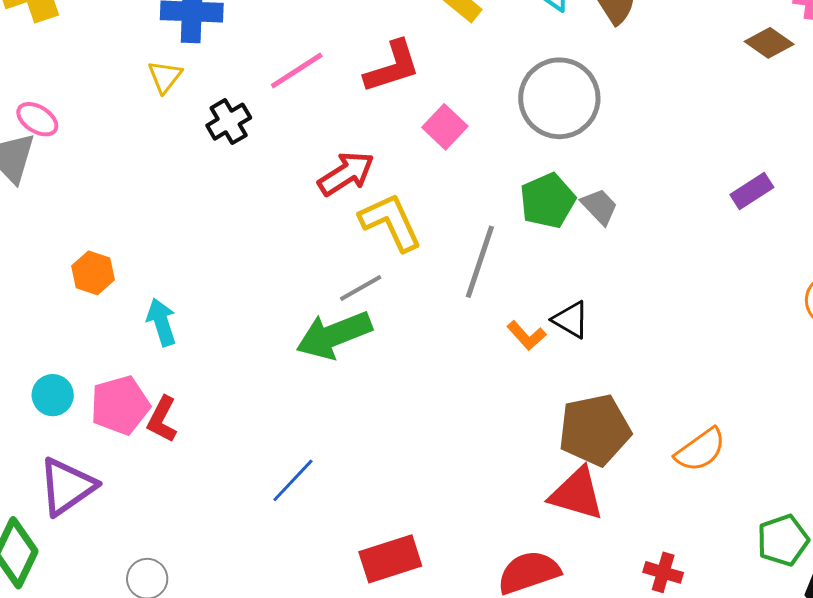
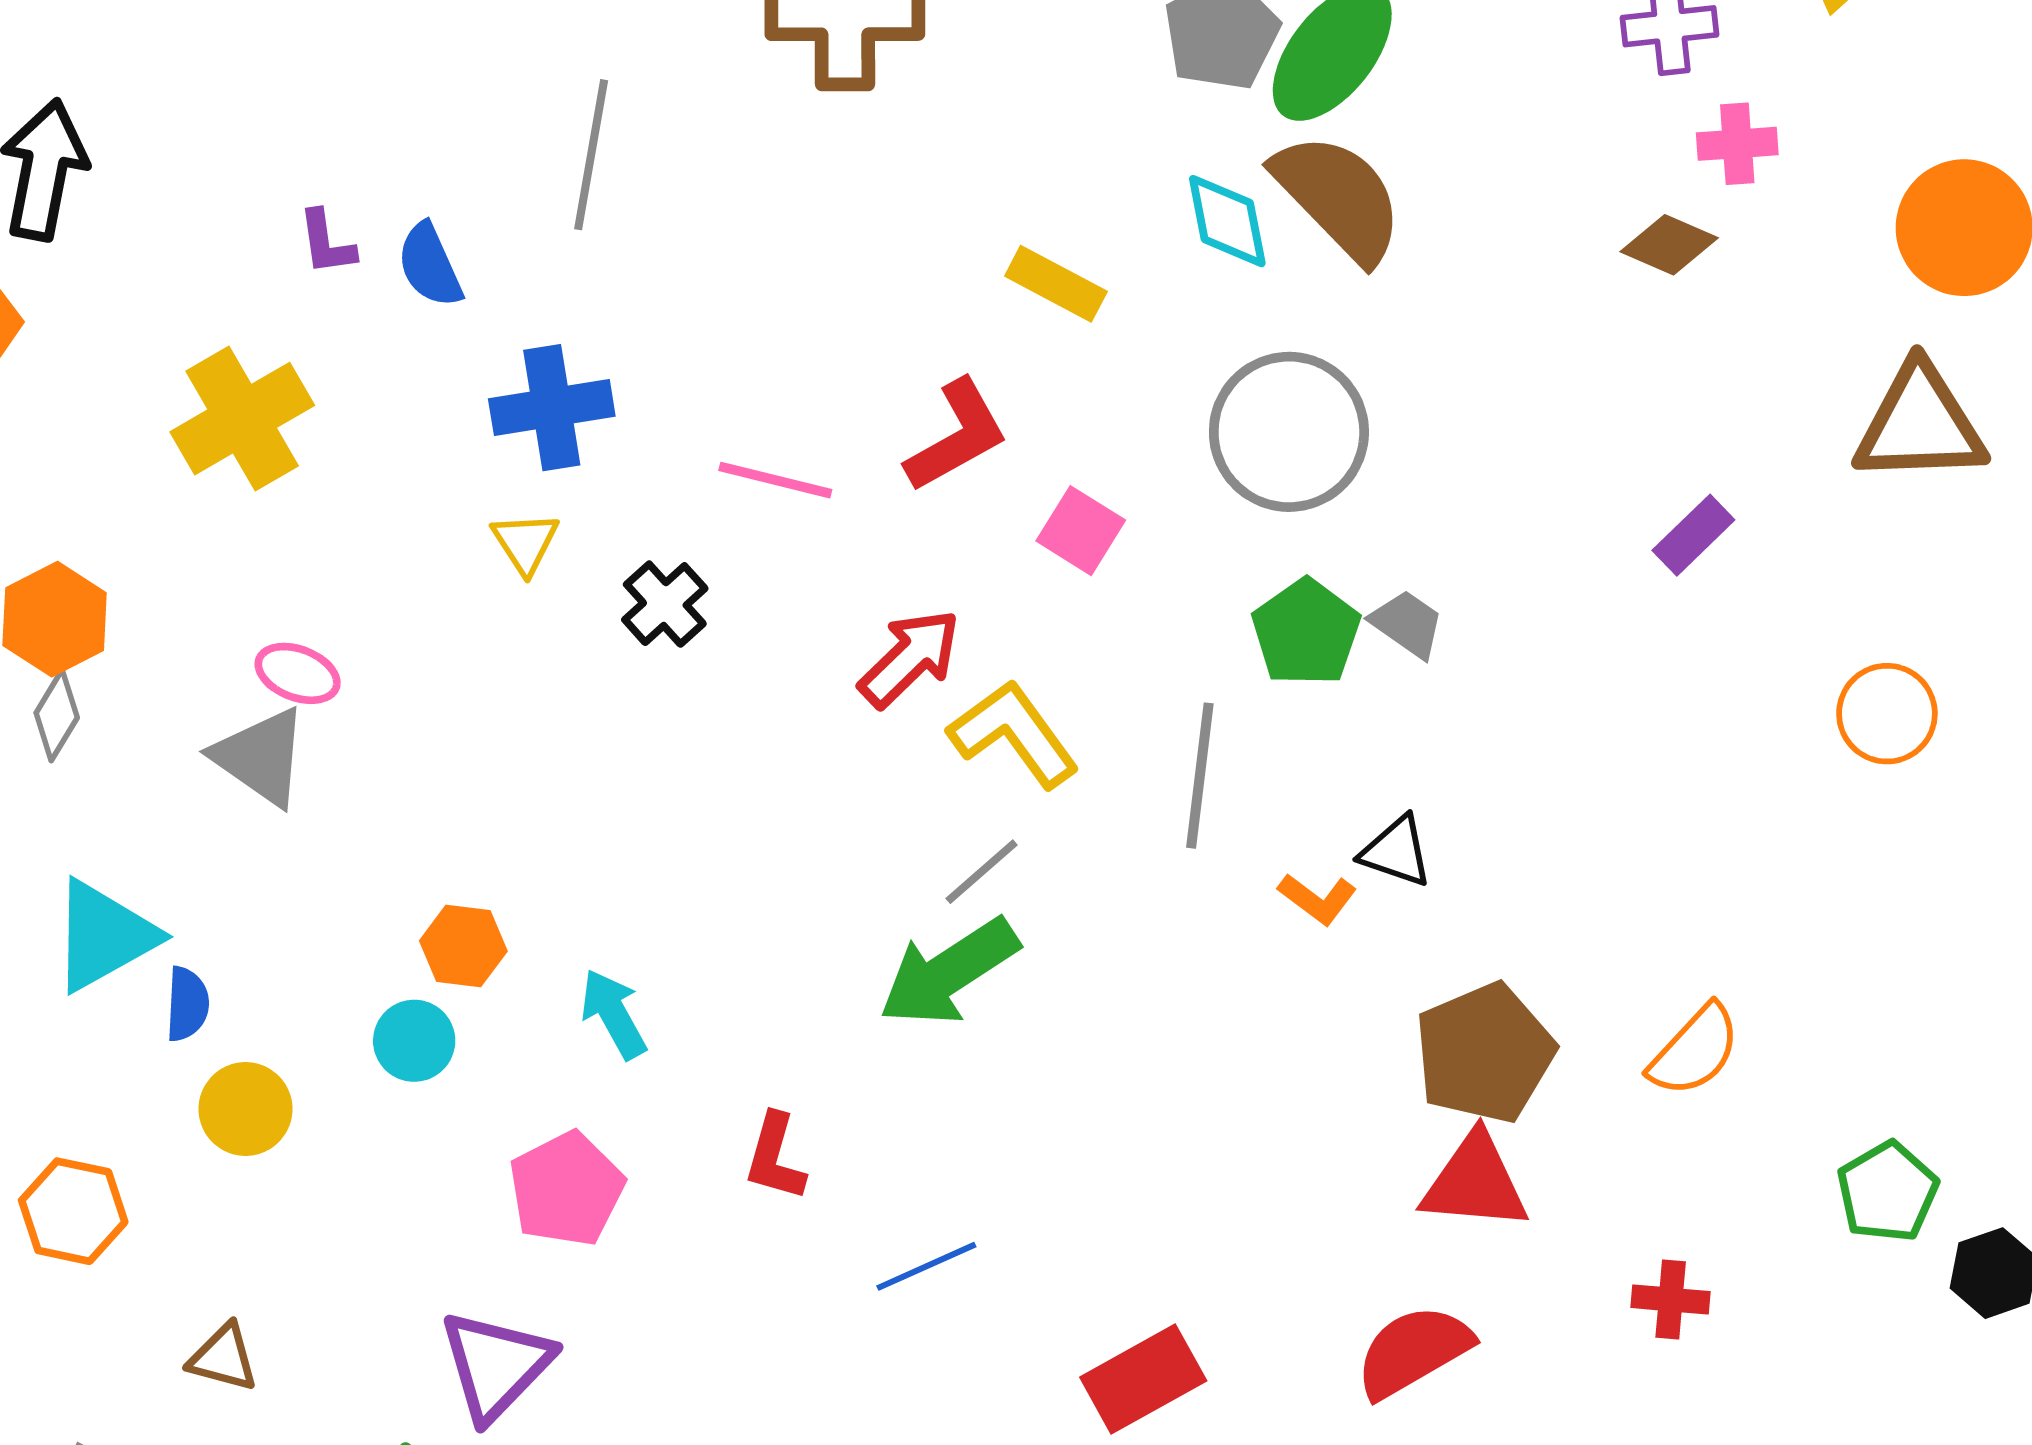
pink line: (297, 71) -> (775, 480), turned 58
cyan circle: (53, 395) -> (414, 1041), moved
red L-shape: (162, 419) -> (775, 1157), moved
blue line: (293, 480) -> (926, 1266), turned 34

